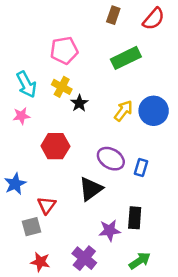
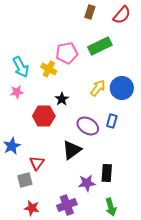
pink pentagon: (64, 50) -> (67, 53), moved
black star: (79, 103) -> (62, 99), moved
blue rectangle: (141, 167) -> (112, 121), moved
purple cross: (84, 258) -> (67, 205), turned 30
green arrow: (140, 261) -> (111, 207), turned 108

